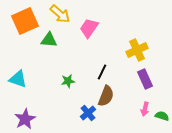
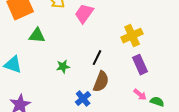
green triangle: (49, 40) -> (37, 36), moved
pink arrow: (145, 109) -> (140, 95), turned -64

